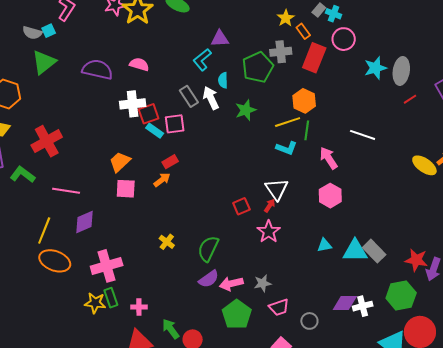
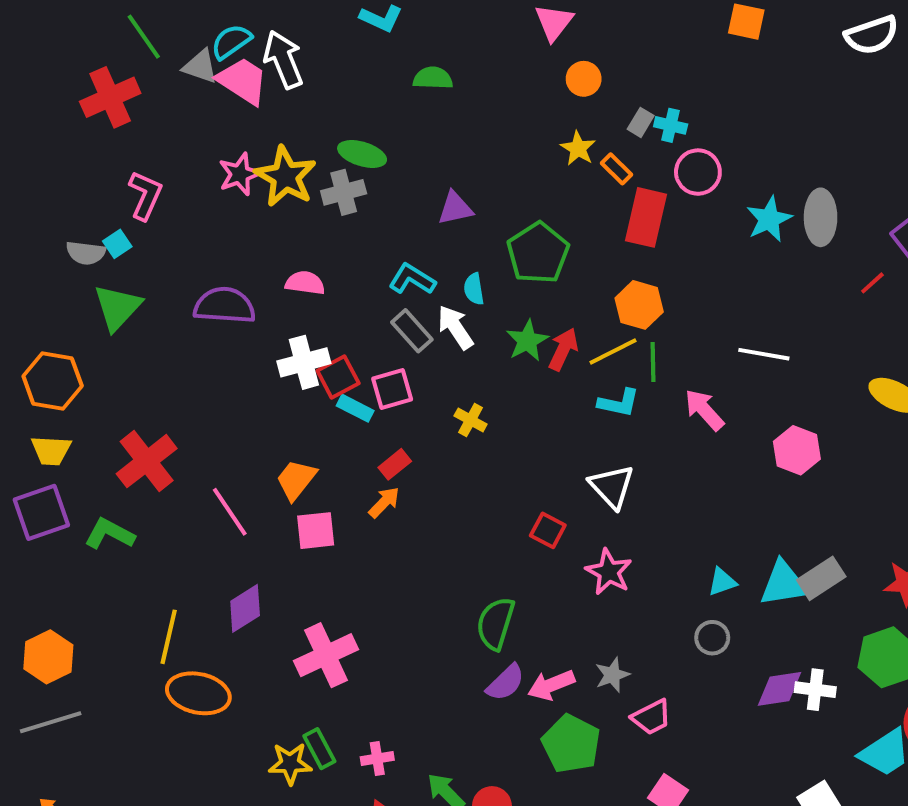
gray cross: (281, 52) -> (344, 192), moved
cyan L-shape: (202, 60) -> (412, 279), moved, turned 80
red line: (410, 99) -> (872, 283), moved
pink line: (66, 191) -> (230, 512), moved, turned 56
pink hexagon: (330, 196) -> (797, 450), moved
red square: (241, 206) -> (548, 530), turned -30
red arrow: (270, 206) -> (563, 349), moved, size x1.5
yellow cross: (167, 242) -> (471, 420), moved
gray rectangle: (374, 251) -> (821, 578), turned -70
pink cross: (107, 266) -> (326, 655), moved
white cross: (363, 306) -> (815, 690), turned 30
gray circle: (309, 321) -> (712, 638), moved

